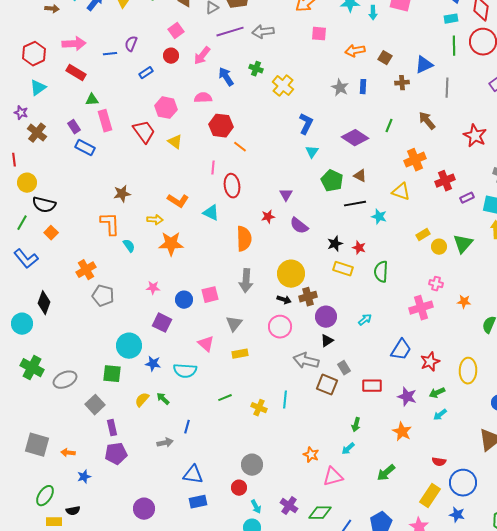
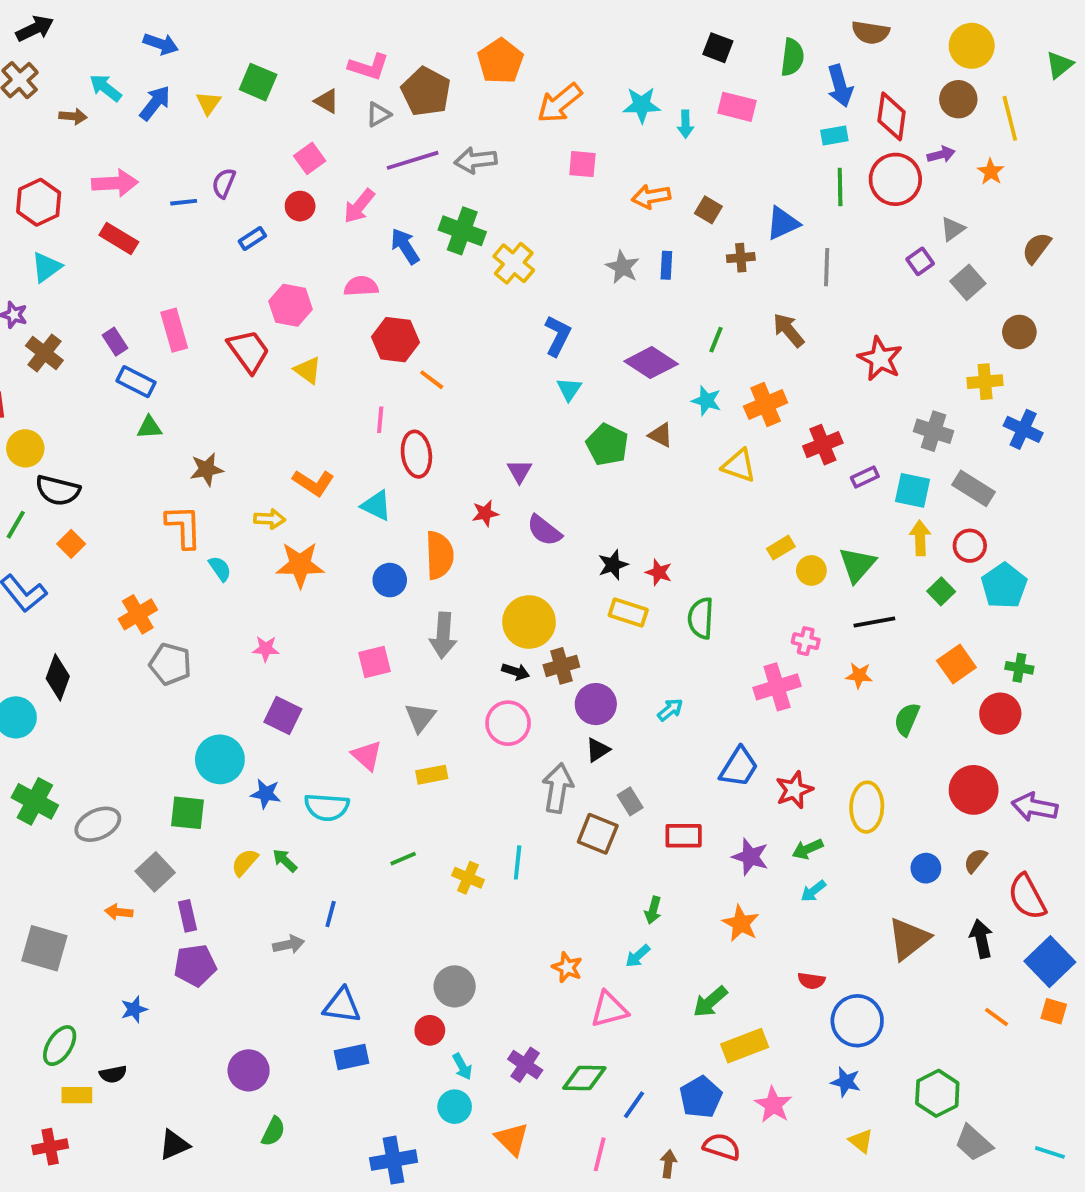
green cross: (256, 69) -> (462, 231), size x1.6
green triangle: (92, 100) -> (149, 427), moved
black line: (355, 204) -> (874, 622), moved
cyan star: (379, 217) -> (706, 401), moved
blue circle: (184, 300) -> (390, 580), moved
gray arrow: (306, 361) -> (558, 788), turned 85
orange arrow: (68, 453) -> (119, 912), moved
yellow rectangle: (430, 496) -> (745, 1046), moved, turned 35

